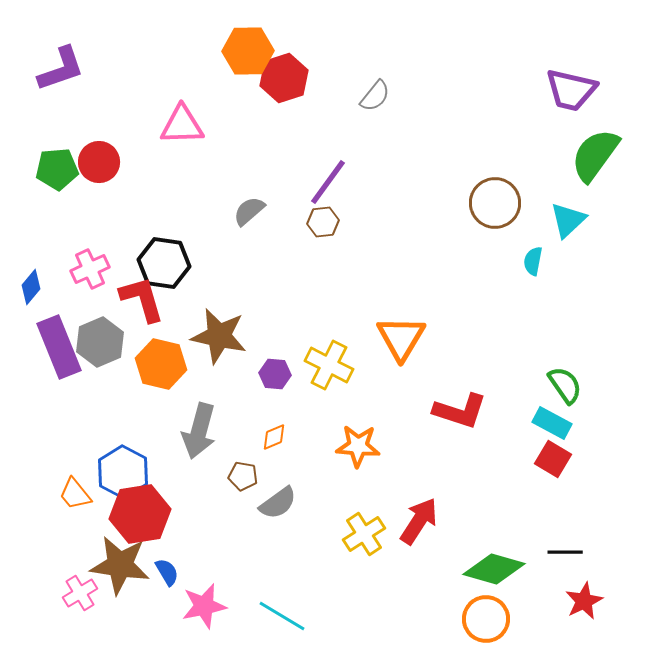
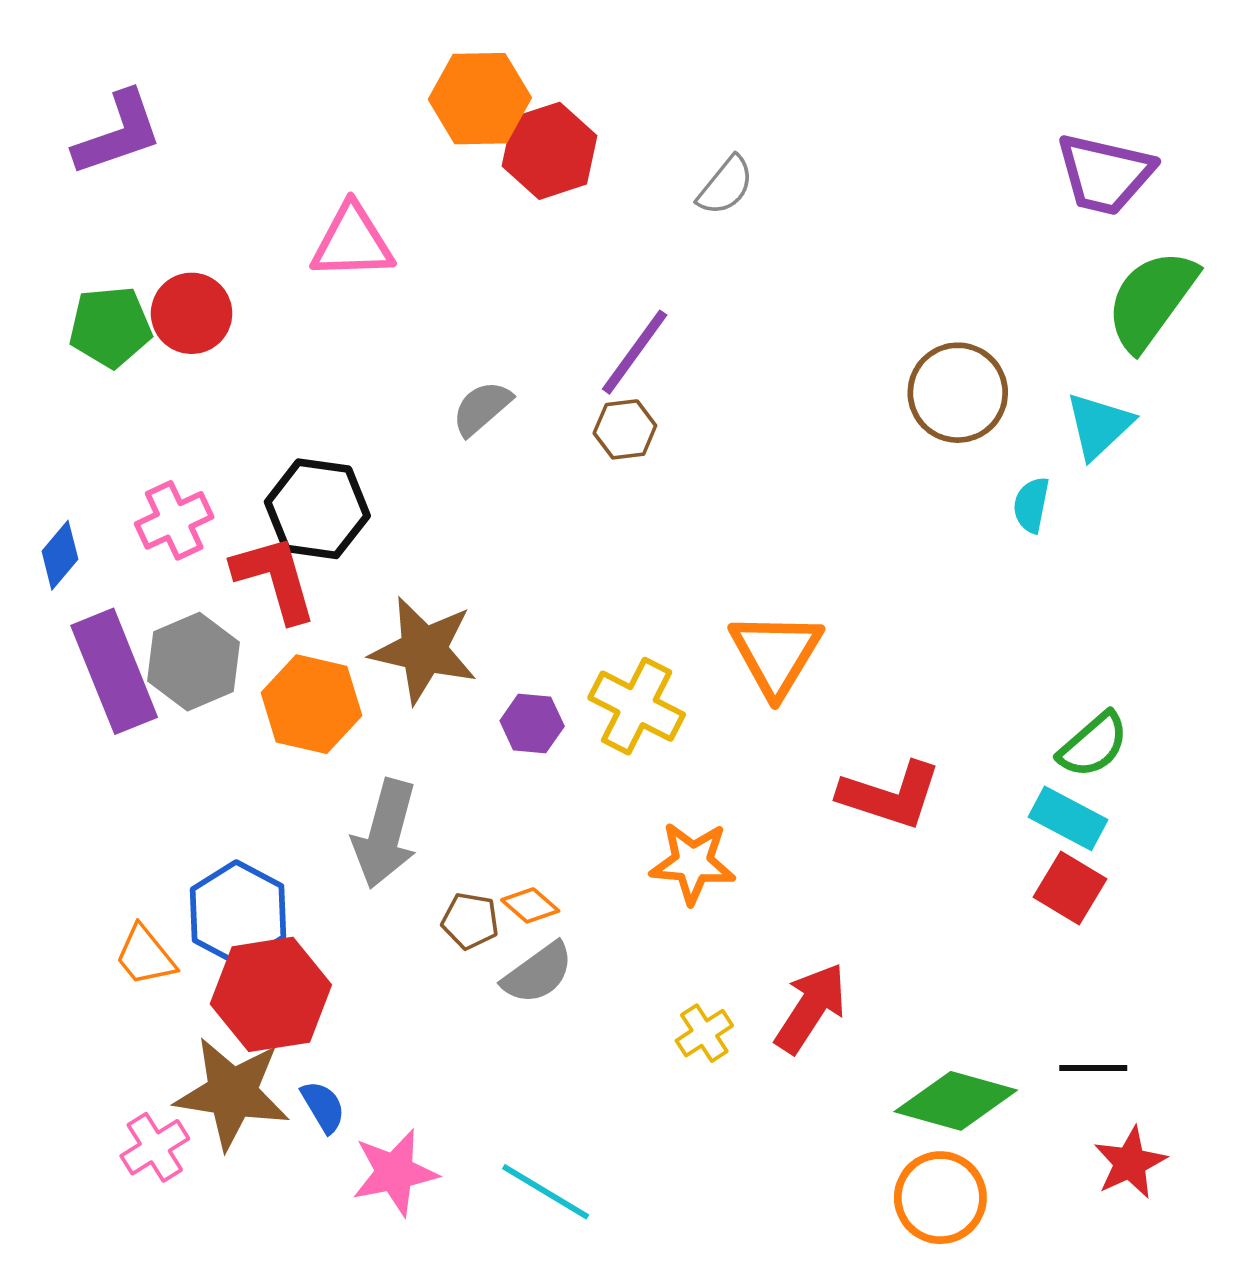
green semicircle: (565, 385) -> (1093, 745), turned 84
orange diamond: (274, 437) -> (530, 905), moved, turned 64
yellow cross: (364, 534) -> (704, 1033), size x0.7

